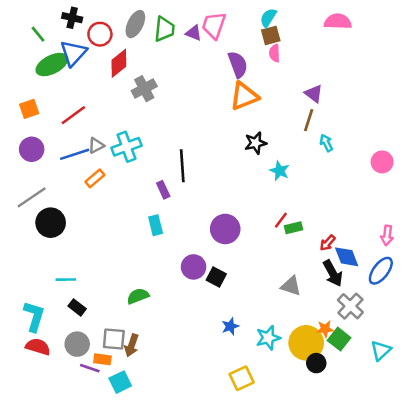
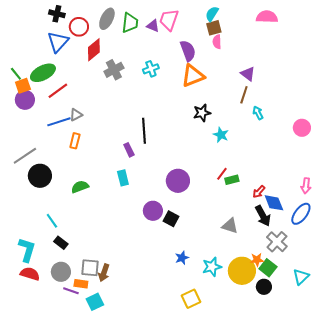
green line: (38, 34) -> (16, 74), moved
green ellipse: (52, 65) -> (43, 73), moved
cyan cross: (127, 147) -> (151, 69), moved, size x0.7
purple circle: (32, 149) -> (25, 100), moved
orange rectangle: (95, 178) -> (75, 141), turned -35
cyan line: (66, 280) -> (52, 221), turned 56
green semicircle: (138, 296) -> (80, 187), moved
black circle: (316, 363) -> (264, 287), moved

